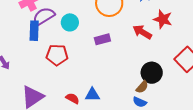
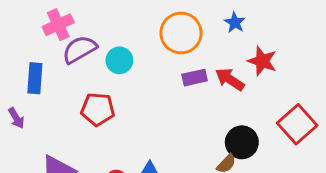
blue rectangle: (34, 31) -> (35, 78), moved
purple rectangle: (102, 39) -> (195, 78), moved

